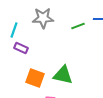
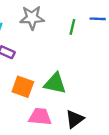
green line: (78, 26) -> (72, 27), turned -56

